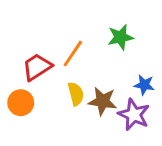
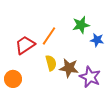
blue star: (144, 85) -> (97, 40), moved
orange circle: (21, 103) -> (13, 79), moved

